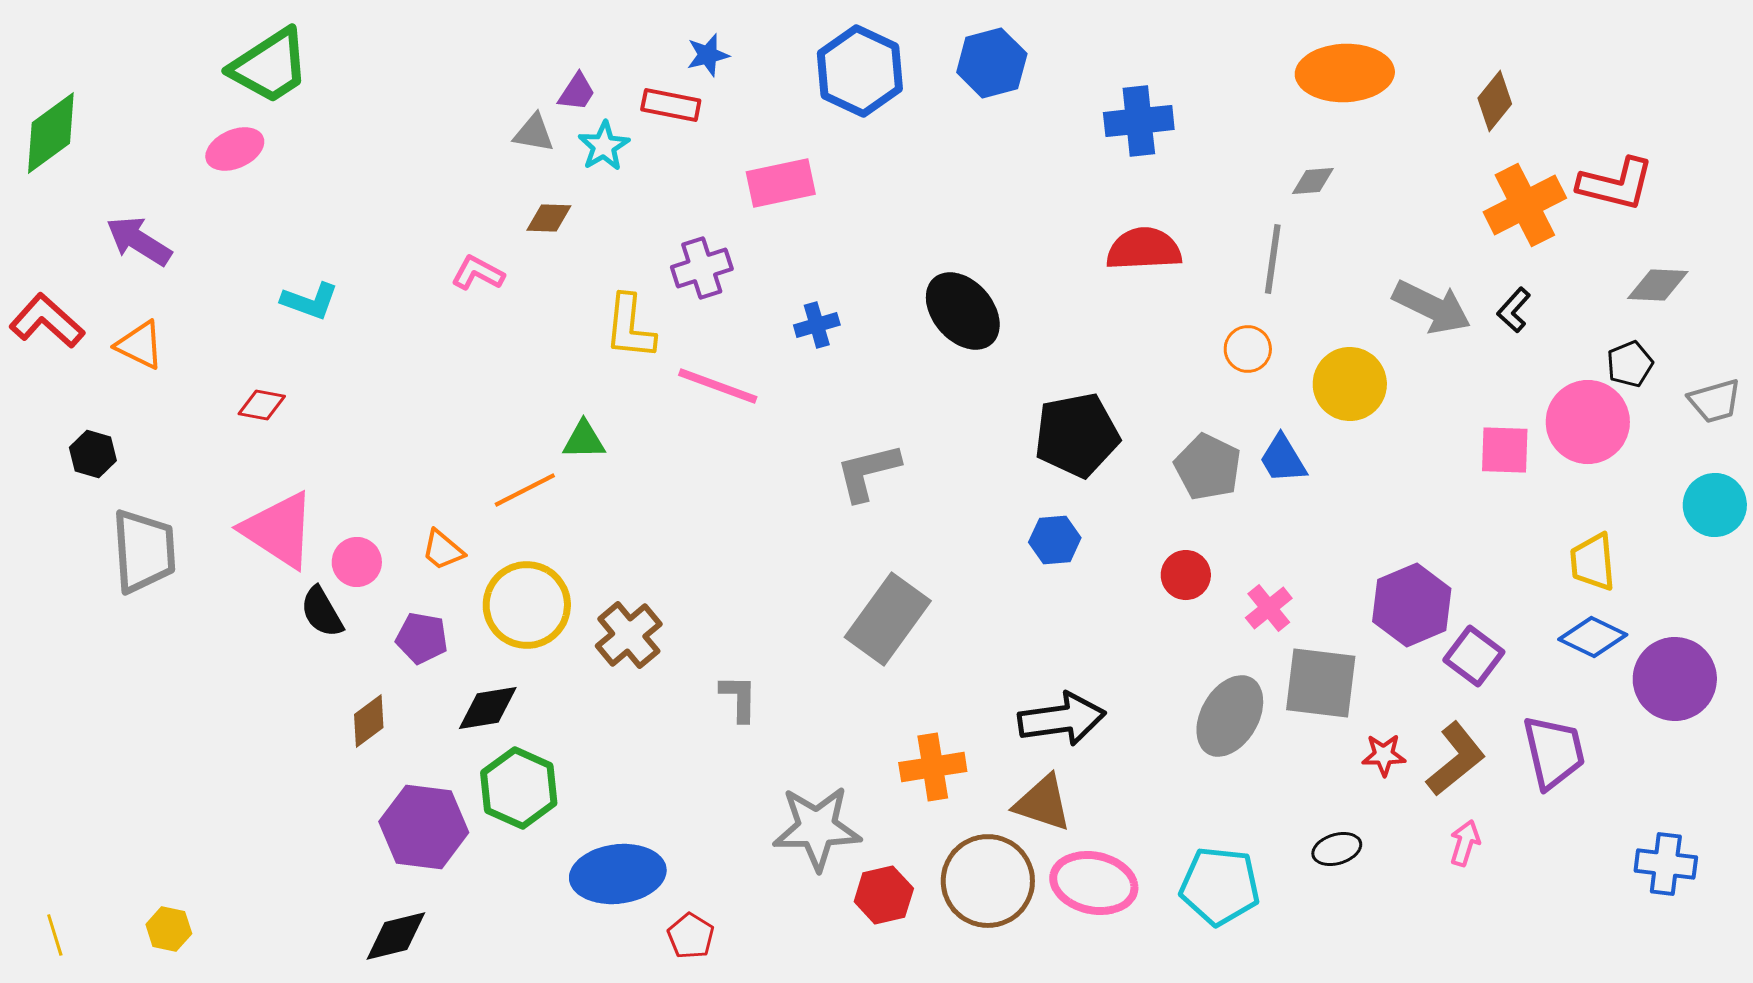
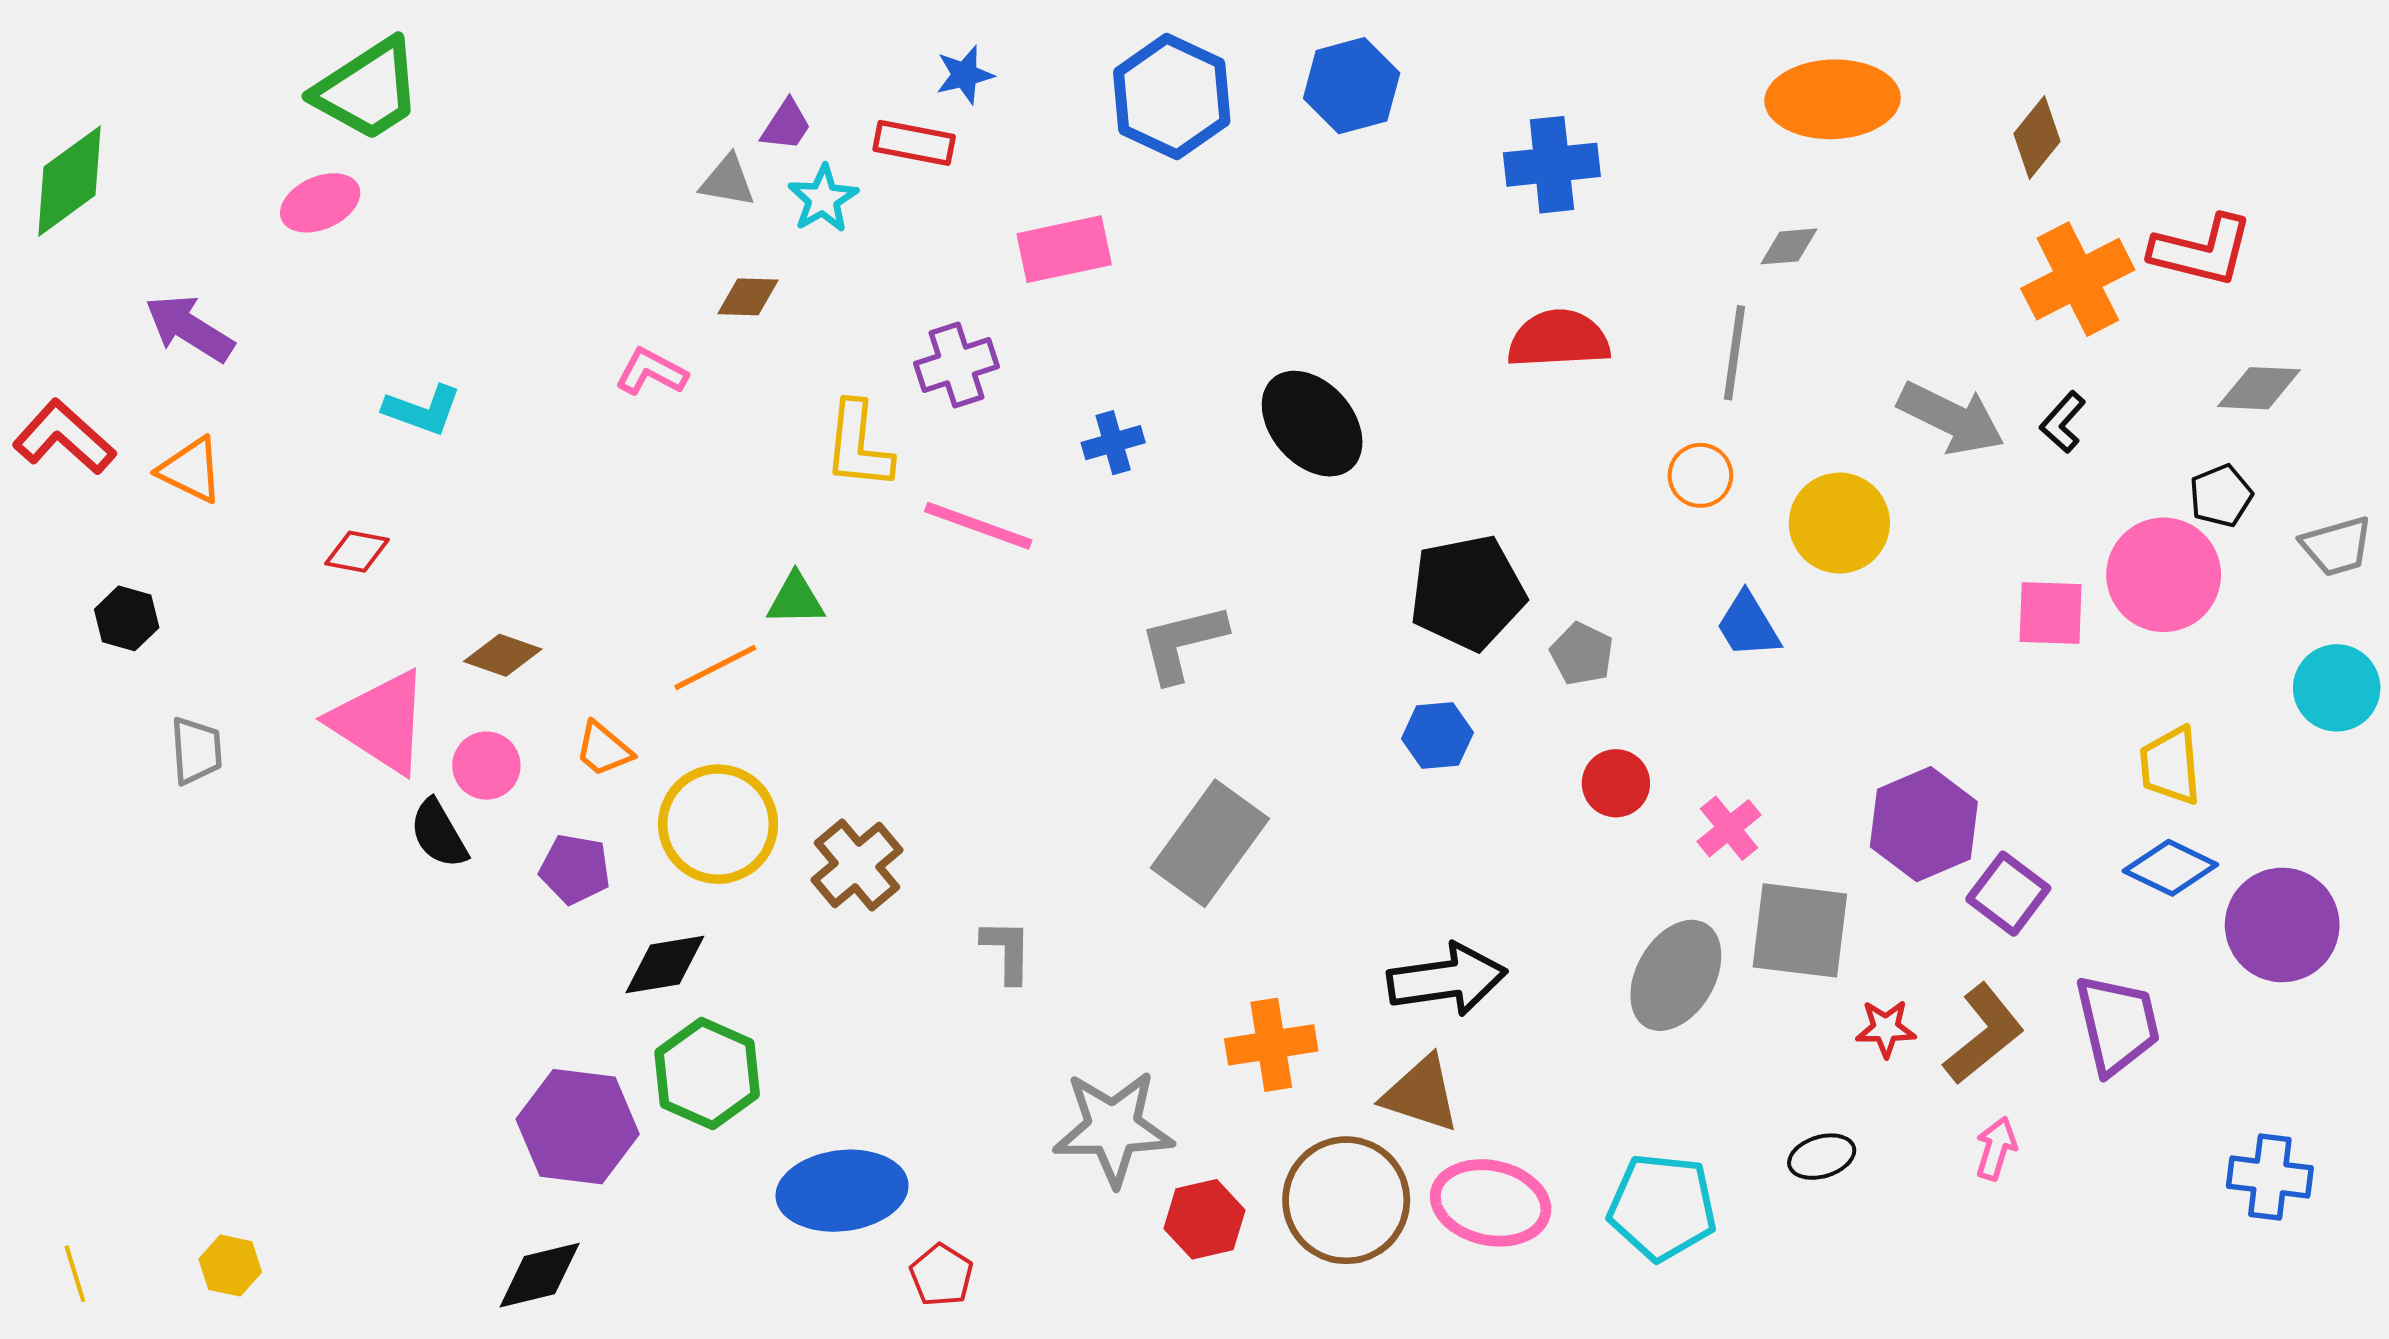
gray pentagon: (1208, 467) -> (1582, 654), moved, size x0.7
gray trapezoid: (144, 551) -> (196, 751), size x0.6
brown diamond: (369, 721) -> (503, 655), moved, turned 56

